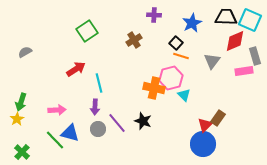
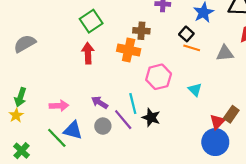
brown cross: (134, 40) -> (141, 31), turned 35
gray semicircle: (25, 52) -> (25, 44), size x1.5
gray triangle: (212, 61) -> (225, 53), turned 48
red arrow: (76, 69) -> (88, 53), moved, turned -60
pink hexagon: (171, 78) -> (159, 77), moved
cyan line: (99, 83) -> (133, 104), moved
orange cross: (154, 88) -> (129, 50), moved
purple arrow: (95, 107) -> (100, 102), turned 119

